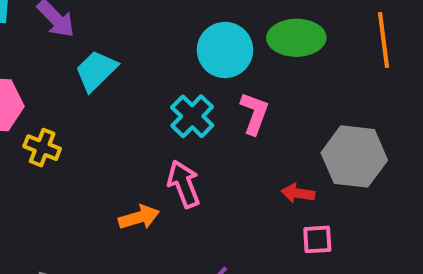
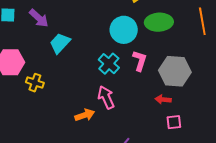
gray hexagon: (354, 156) -> (175, 71), moved

